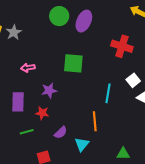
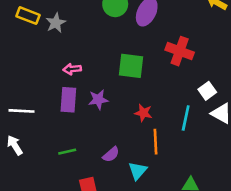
red cross: (122, 46) -> (180, 51), moved
cyan line: (108, 93) -> (186, 118), moved
purple rectangle: (18, 102) -> (68, 100), moved
red star: (42, 113) -> (143, 113), moved

